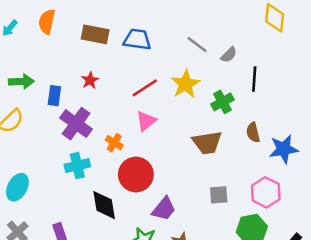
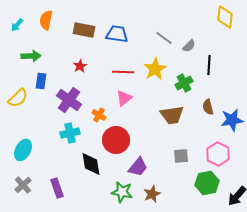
green arrow: (21, 82) -> (31, 56), moved
red line: (145, 88) -> (123, 72), turned 35
blue rectangle: (54, 96) -> (41, 81), moved

